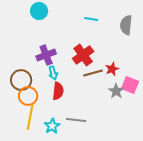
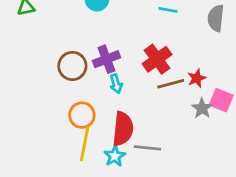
brown circle: (21, 80) -> (72, 66), moved
red semicircle: (58, 91) -> (123, 129), moved, size x1.4

